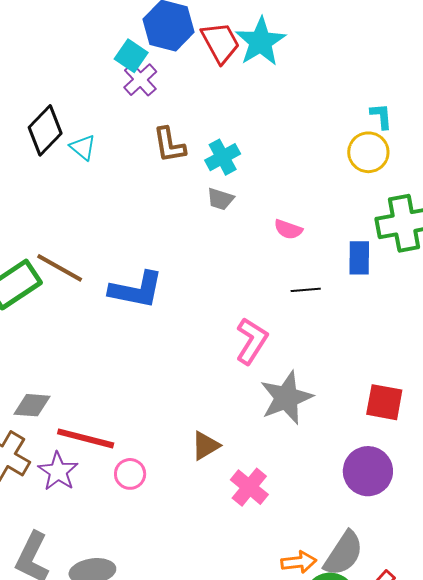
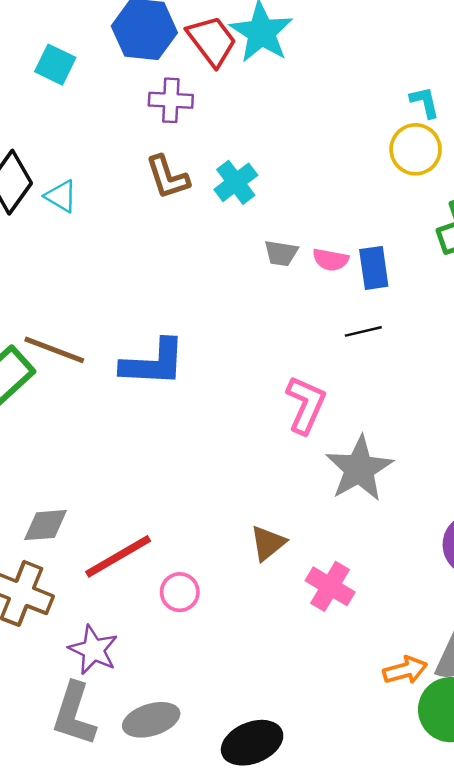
cyan square: (131, 56) -> (55, 65), moved
purple cross: (140, 80) -> (171, 100), moved, turned -36
gray trapezoid: (220, 199) -> (281, 253), moved
blue rectangle: (359, 258) -> (374, 268), moved
red line: (86, 438) -> (118, 556), turned -36
purple star: (58, 471) -> (93, 650), moved

